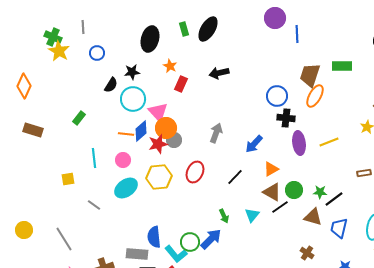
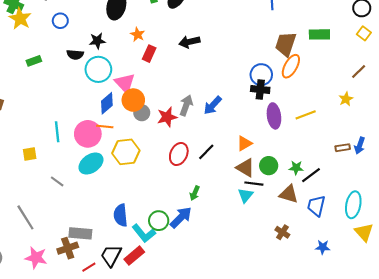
black semicircle: (111, 85) -> (75, 55), turned 63
blue circle: (277, 96) -> (261, 75), moved
green rectangle: (79, 118) -> (34, 61), moved, turned 32
orange line: (126, 134) -> (105, 126), moved
red star: (158, 144) -> (167, 117), moved
blue arrow: (254, 144) -> (213, 105), moved
pink circle: (123, 160) -> (88, 134), size x1.6
red ellipse: (195, 172) -> (179, 154), moved
black line: (280, 207) -> (254, 184), turned 42
cyan triangle: (252, 215) -> (245, 195), moved
green arrow: (224, 216) -> (195, 193), turned 48
gray rectangle: (137, 254) -> (80, 233), moved

